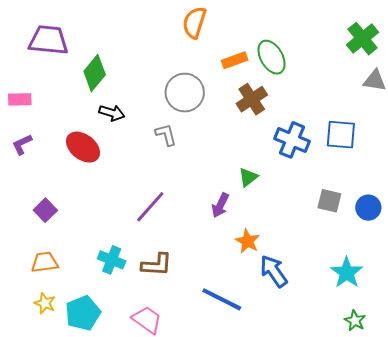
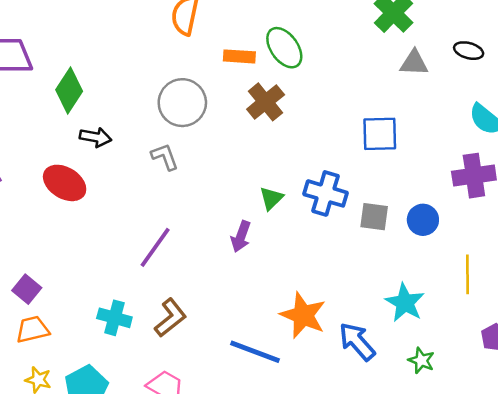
orange rectangle: (235, 60) -> (239, 56), turned 30
blue cross: (292, 140) -> (326, 193), moved
purple square: (45, 210) -> (27, 289), moved
orange star: (248, 241) -> (303, 315), moved, size x1.5
brown L-shape: (157, 265) -> (170, 318), turned -36
blue arrow: (274, 271) -> (357, 342), moved

